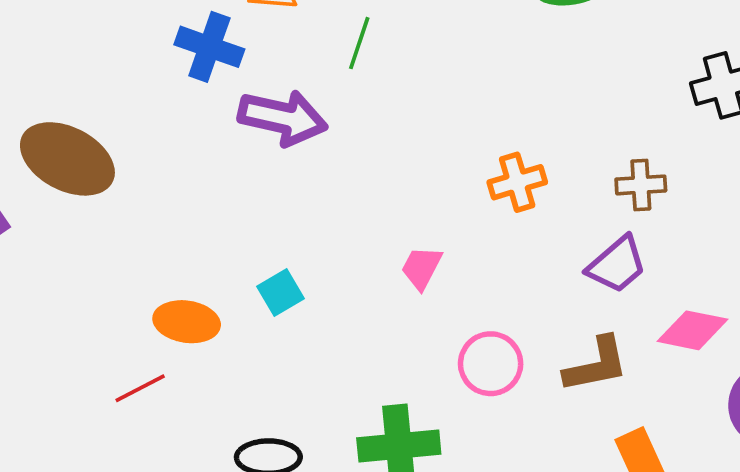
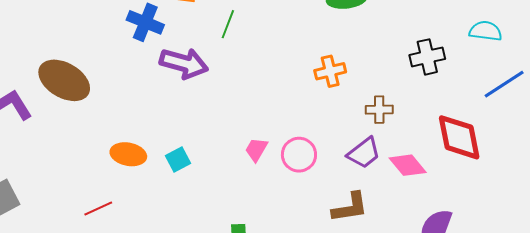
orange cross: (517, 182) -> (330, 71), moved
orange ellipse: (187, 322) -> (128, 154), moved
pink diamond: (692, 330) -> (408, 165), moved, turned 36
pink circle: (491, 364) -> (299, 155), moved

